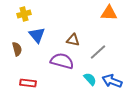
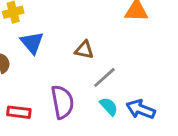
gray line: (98, 52) -> (104, 77), moved
purple semicircle: (62, 61) -> (62, 102), moved, turned 65

